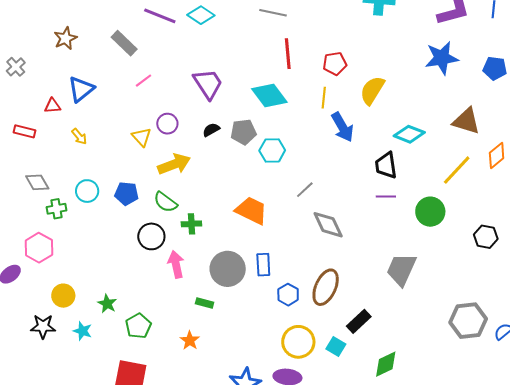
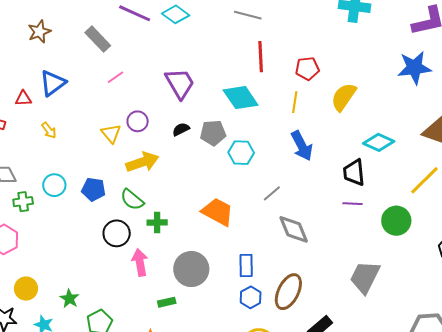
blue arrow: (342, 127) -> (302, 146), moved
blue rectangle: (263, 265) -> (246, 266), moved
green rectangle: (205, 303) -> (167, 302), turned -30

